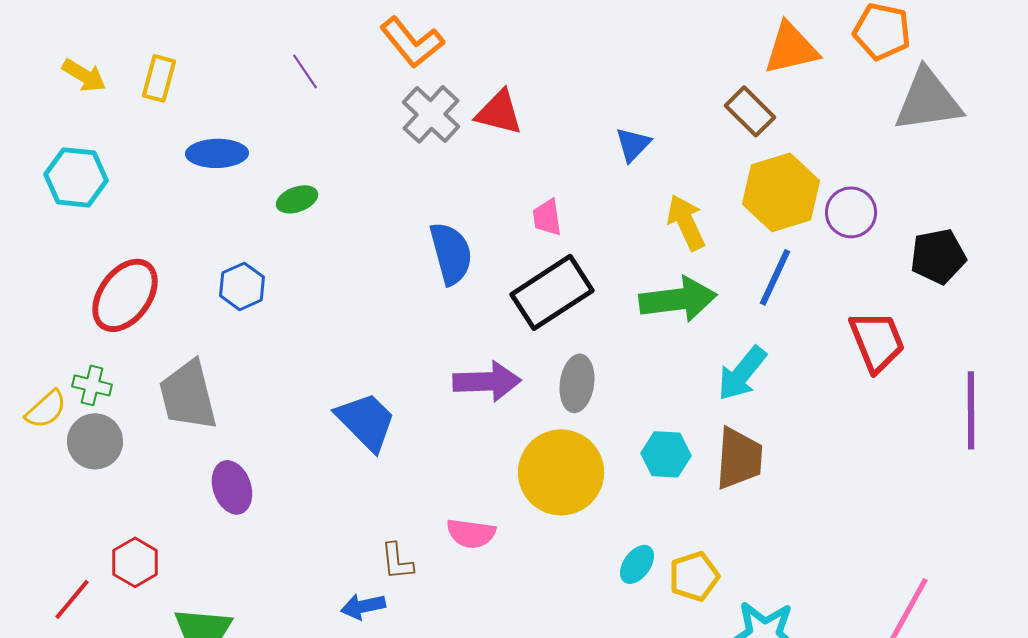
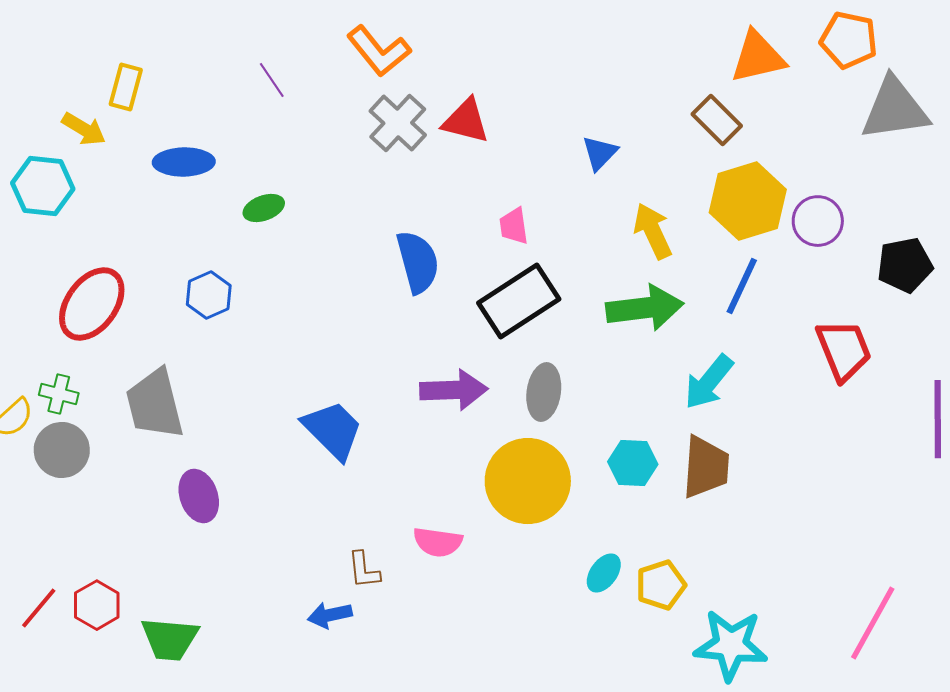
yellow arrow: (84, 75) -> (84, 129), moved
red hexagon: (135, 562) -> (97, 605), moved

